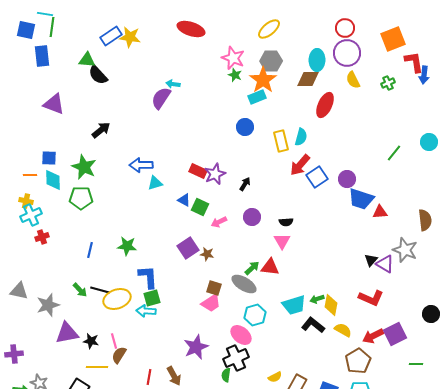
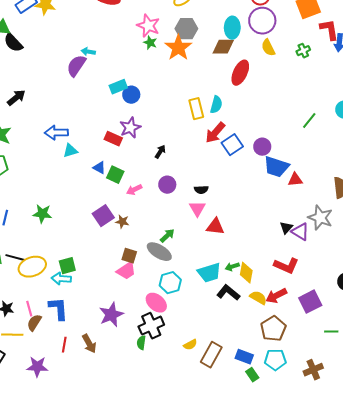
cyan rectangle: (257, 97) -> (118, 87), moved
blue circle: (245, 127) -> (131, 95), moved
purple star: (215, 174) -> (130, 128), moved
red triangle: (270, 267) -> (215, 227), moved
blue L-shape: (148, 277) -> (58, 309), moved
red arrow: (373, 336) -> (276, 296), moved

